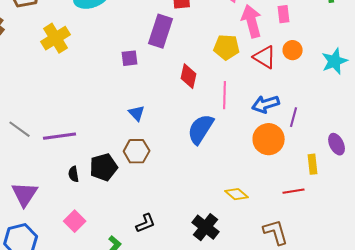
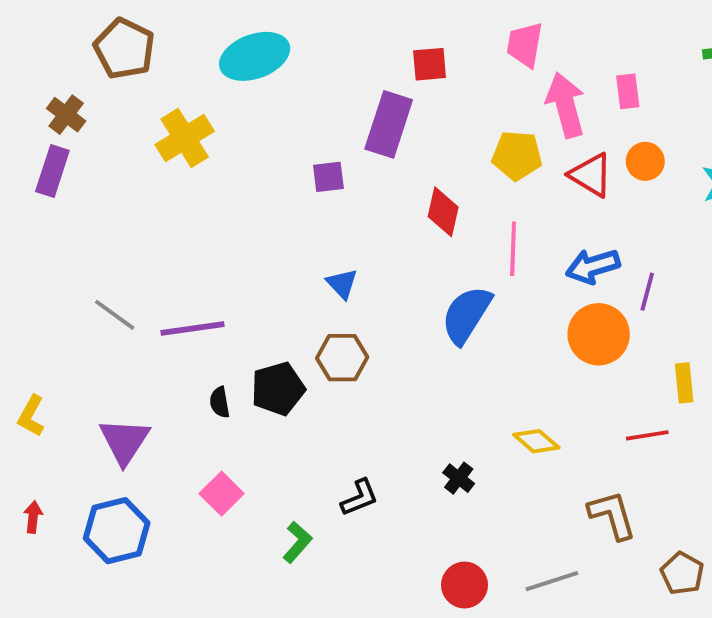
black cross: (206, 227) -> (459, 478), moved, size x0.6

